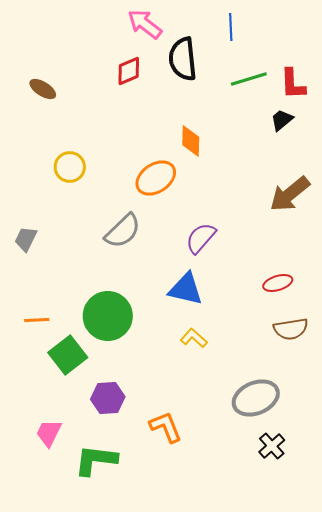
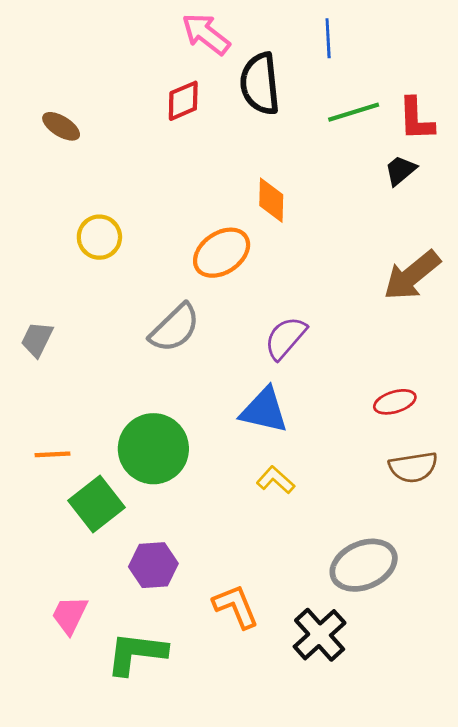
black cross: (272, 446) -> (320, 635), moved, size x1.4

